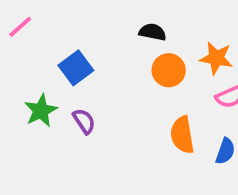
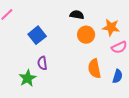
green star: (41, 111) -> (28, 78), moved
purple semicircle: (84, 121) -> (42, 63), turned -152

